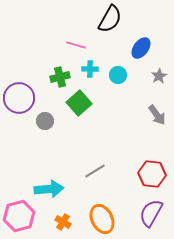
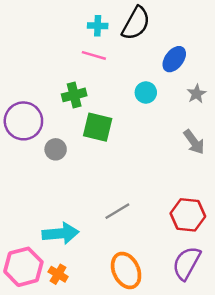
cyan cross: (90, 69) -> (98, 26), moved
green square: (79, 103) -> (98, 127), turned -35
orange cross: (63, 222) -> (58, 274), moved

